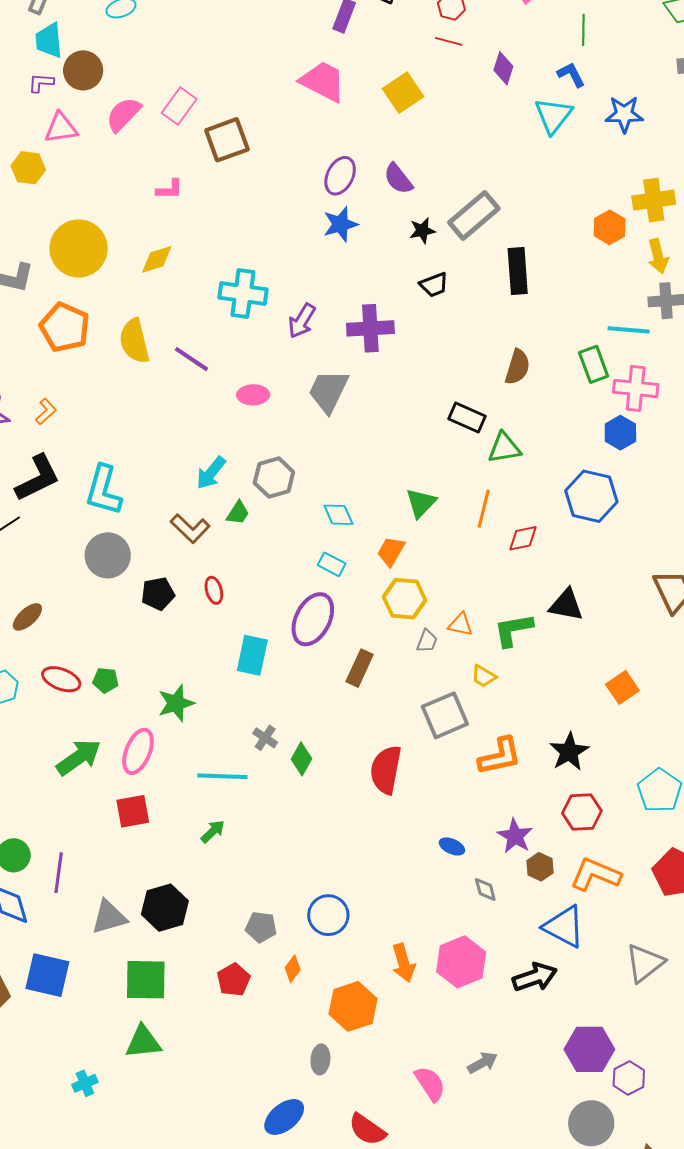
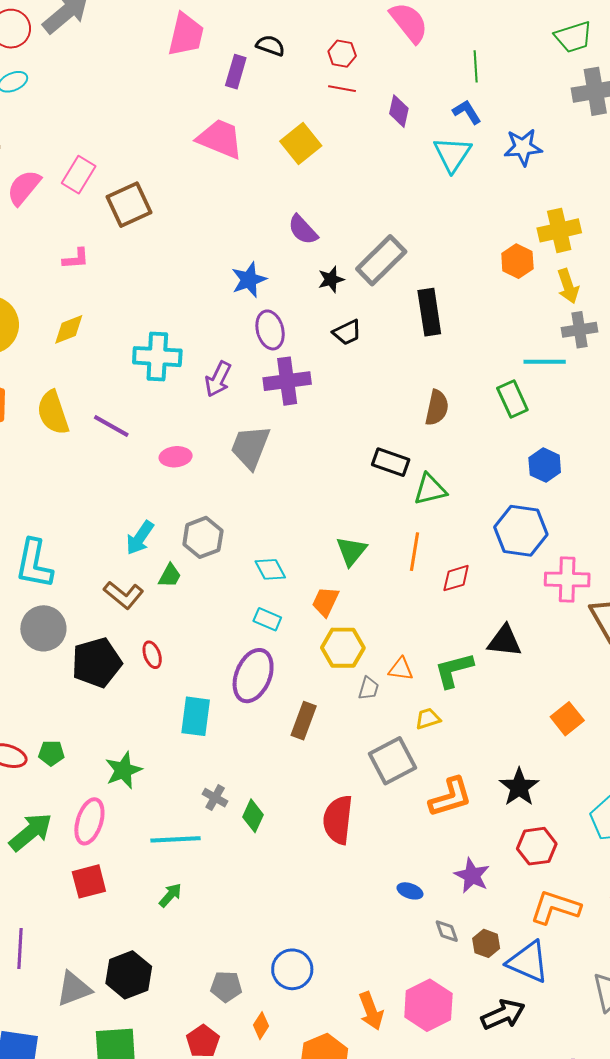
purple ellipse: (340, 176) -> (270, 330), moved, turned -36
pink cross: (636, 388) -> (567, 579), moved
black pentagon: (158, 594) -> (97, 663), size x1.5
yellow trapezoid: (484, 676) -> (428, 719), turned 136
brown hexagon: (540, 867) -> (486, 943), moved

